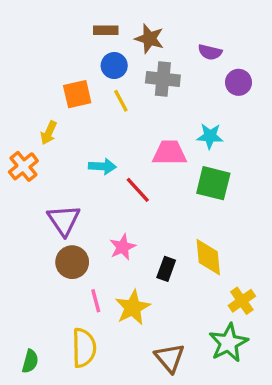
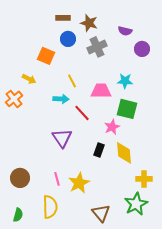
gray cross: (163, 79) -> (97, 47), turned -30
orange square: (77, 94) -> (46, 56), turned 36
yellow line: (121, 101) -> (72, 81), moved
yellow arrow: (49, 133) -> (29, 79), turned -88
purple triangle: (64, 220) -> (62, 138), moved
pink star: (123, 247) -> (112, 127), moved
brown circle: (72, 262) -> (20, 178), moved
black rectangle: (166, 269) -> (99, 150), moved
yellow cross: (242, 301) -> (144, 179), turned 35

